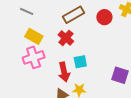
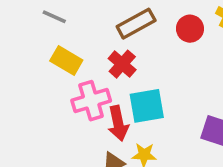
pink cross: (34, 57) -> (91, 101), moved
cyan square: (80, 62) -> (147, 106), size x1.5

